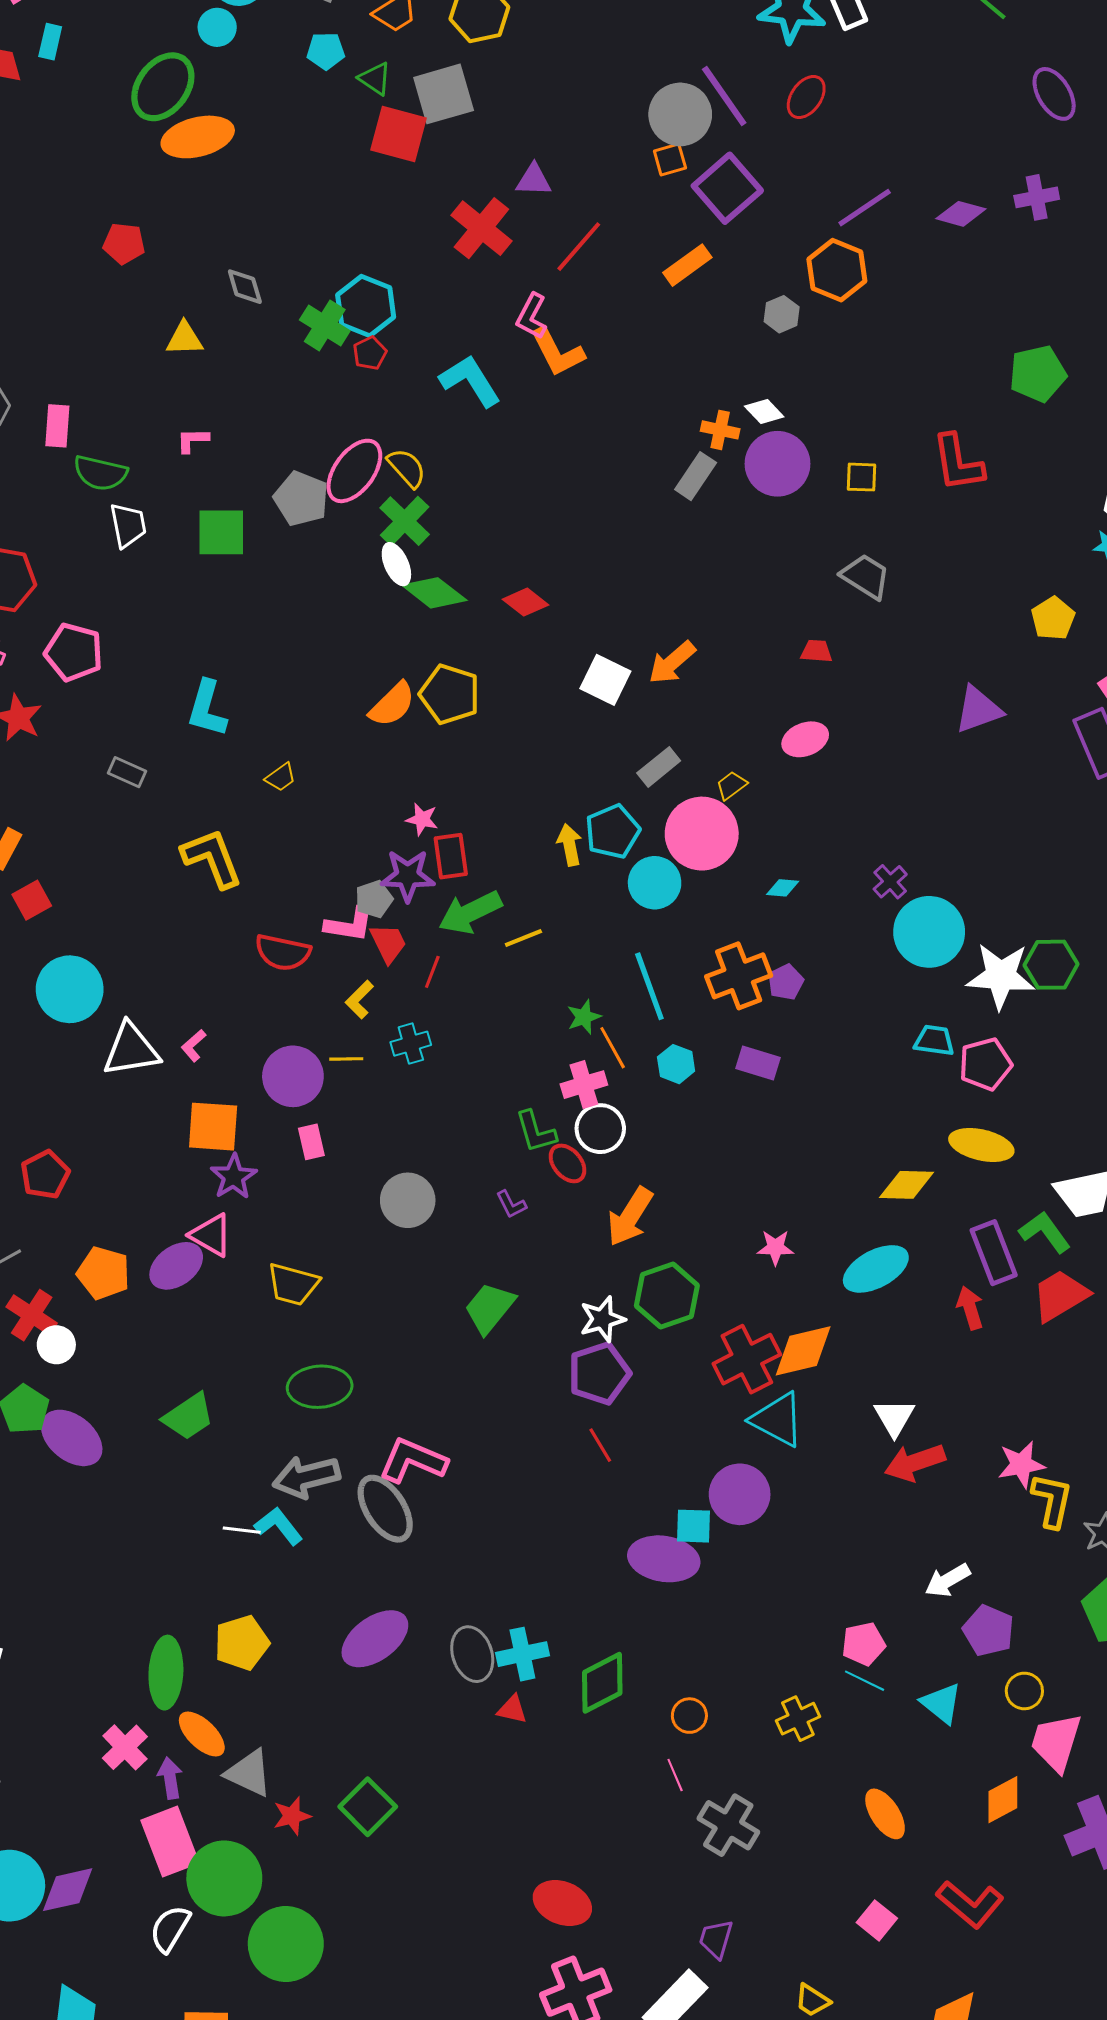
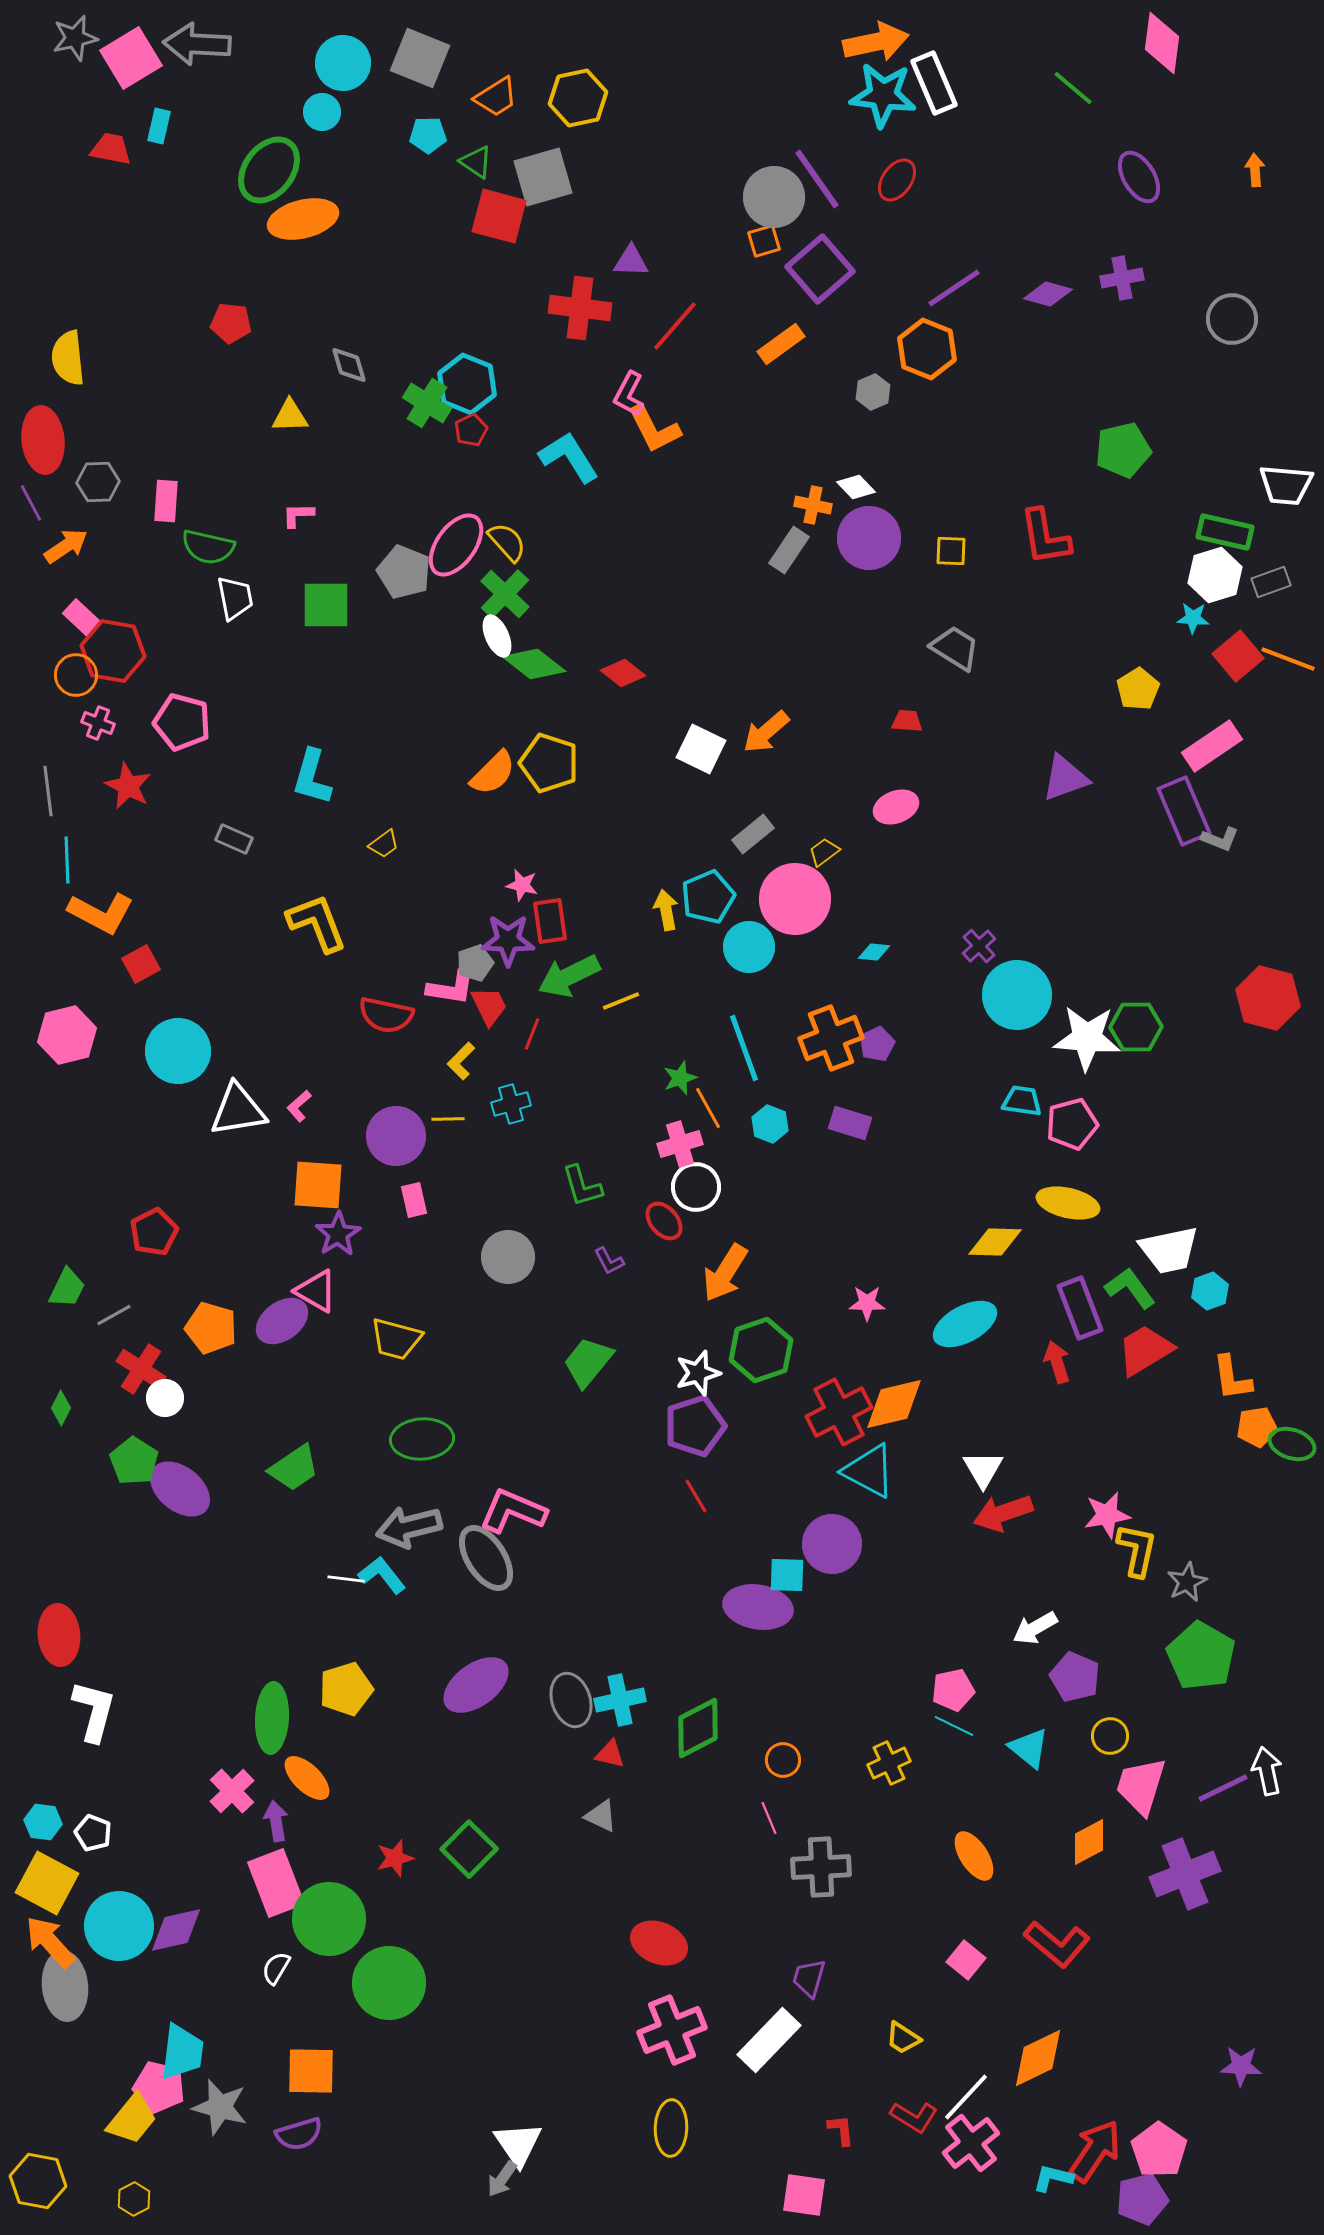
red cross: (481, 228) -> (580, 308), turned -32
green L-shape: (536, 1132) -> (582, 1186), moved
gray triangle: (249, 1773) -> (601, 1816), moved, size x0.7
gray cross: (728, 1825) -> (821, 1867), turned -34
white semicircle: (170, 1929) -> (276, 1968), size x0.7

